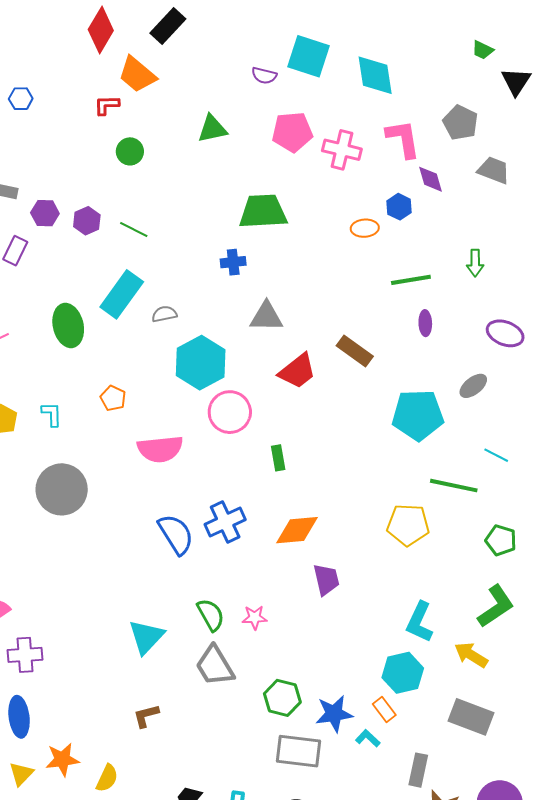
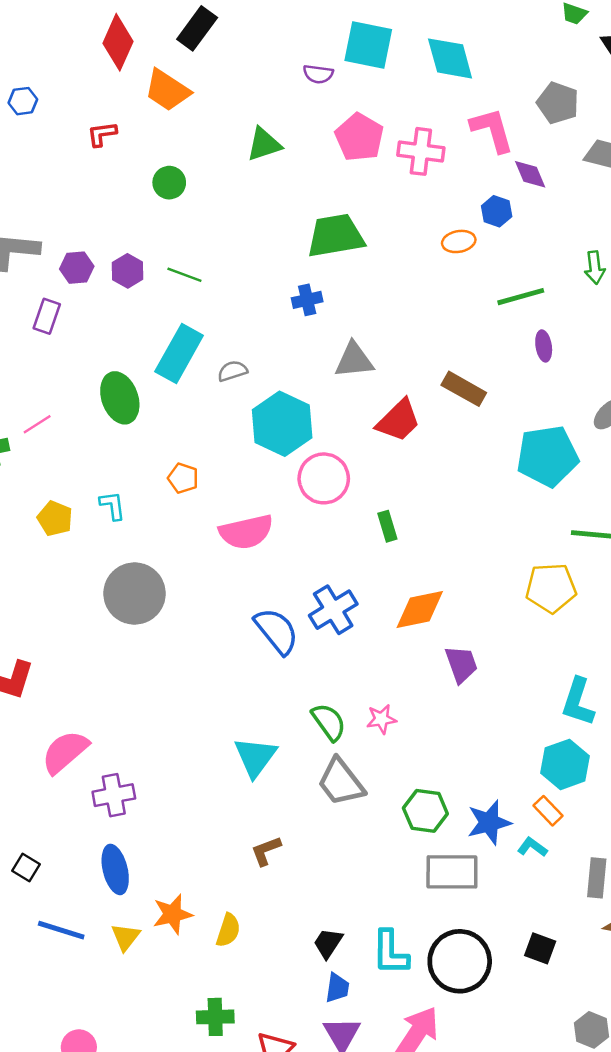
blue hexagon: (21, 99) -> (23, 101), moved
red L-shape: (107, 105) -> (102, 134), moved
pink pentagon: (292, 132) -> (359, 137), turned -30

